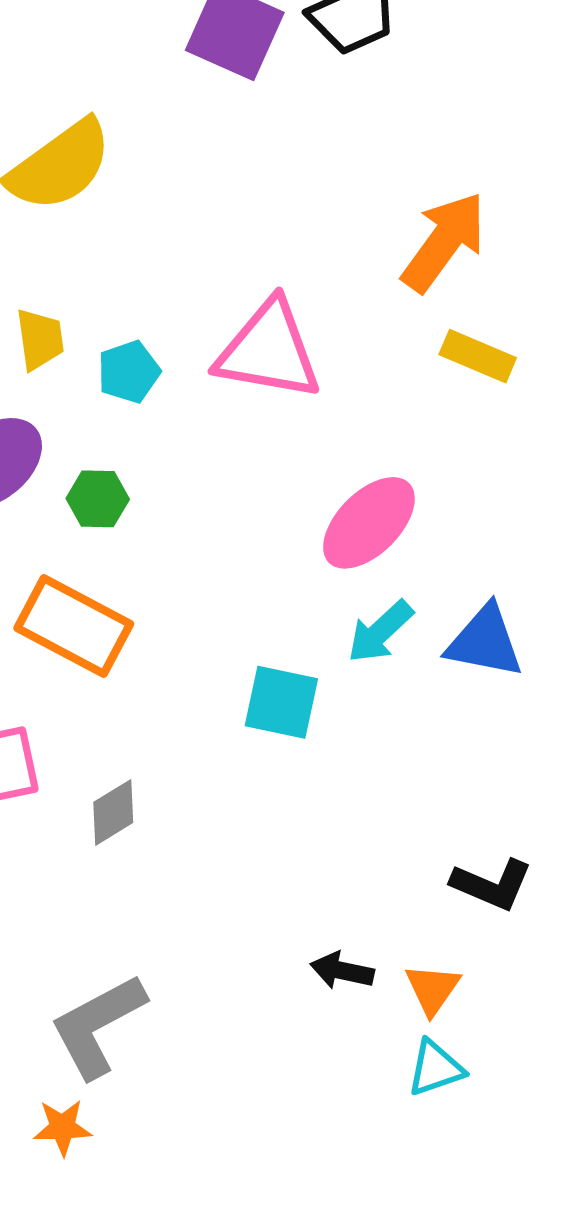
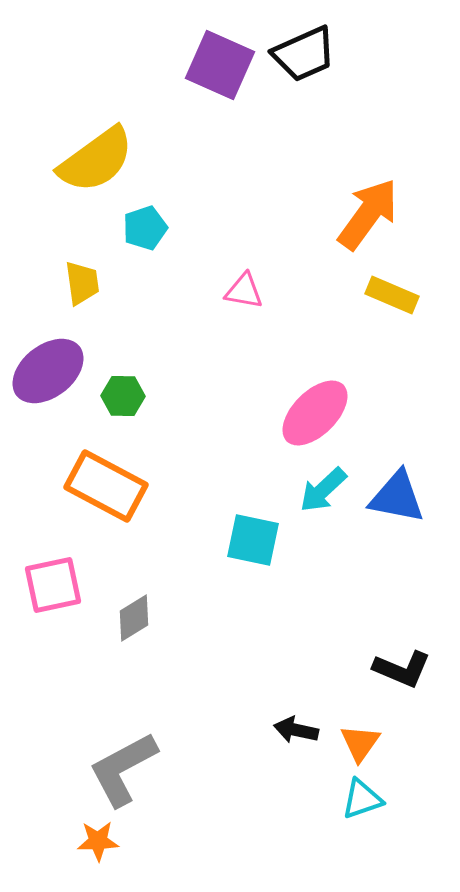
pink triangle: (269, 351) -> (244, 291), size x0.5
cyan pentagon: (129, 372) -> (145, 228), moved

